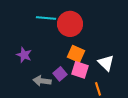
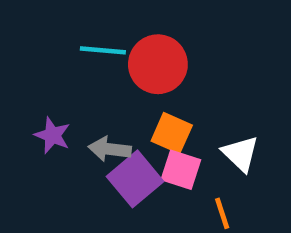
purple square: (60, 74) -> (135, 179), size x1.6
gray arrow: (42, 81) -> (110, 149), moved

